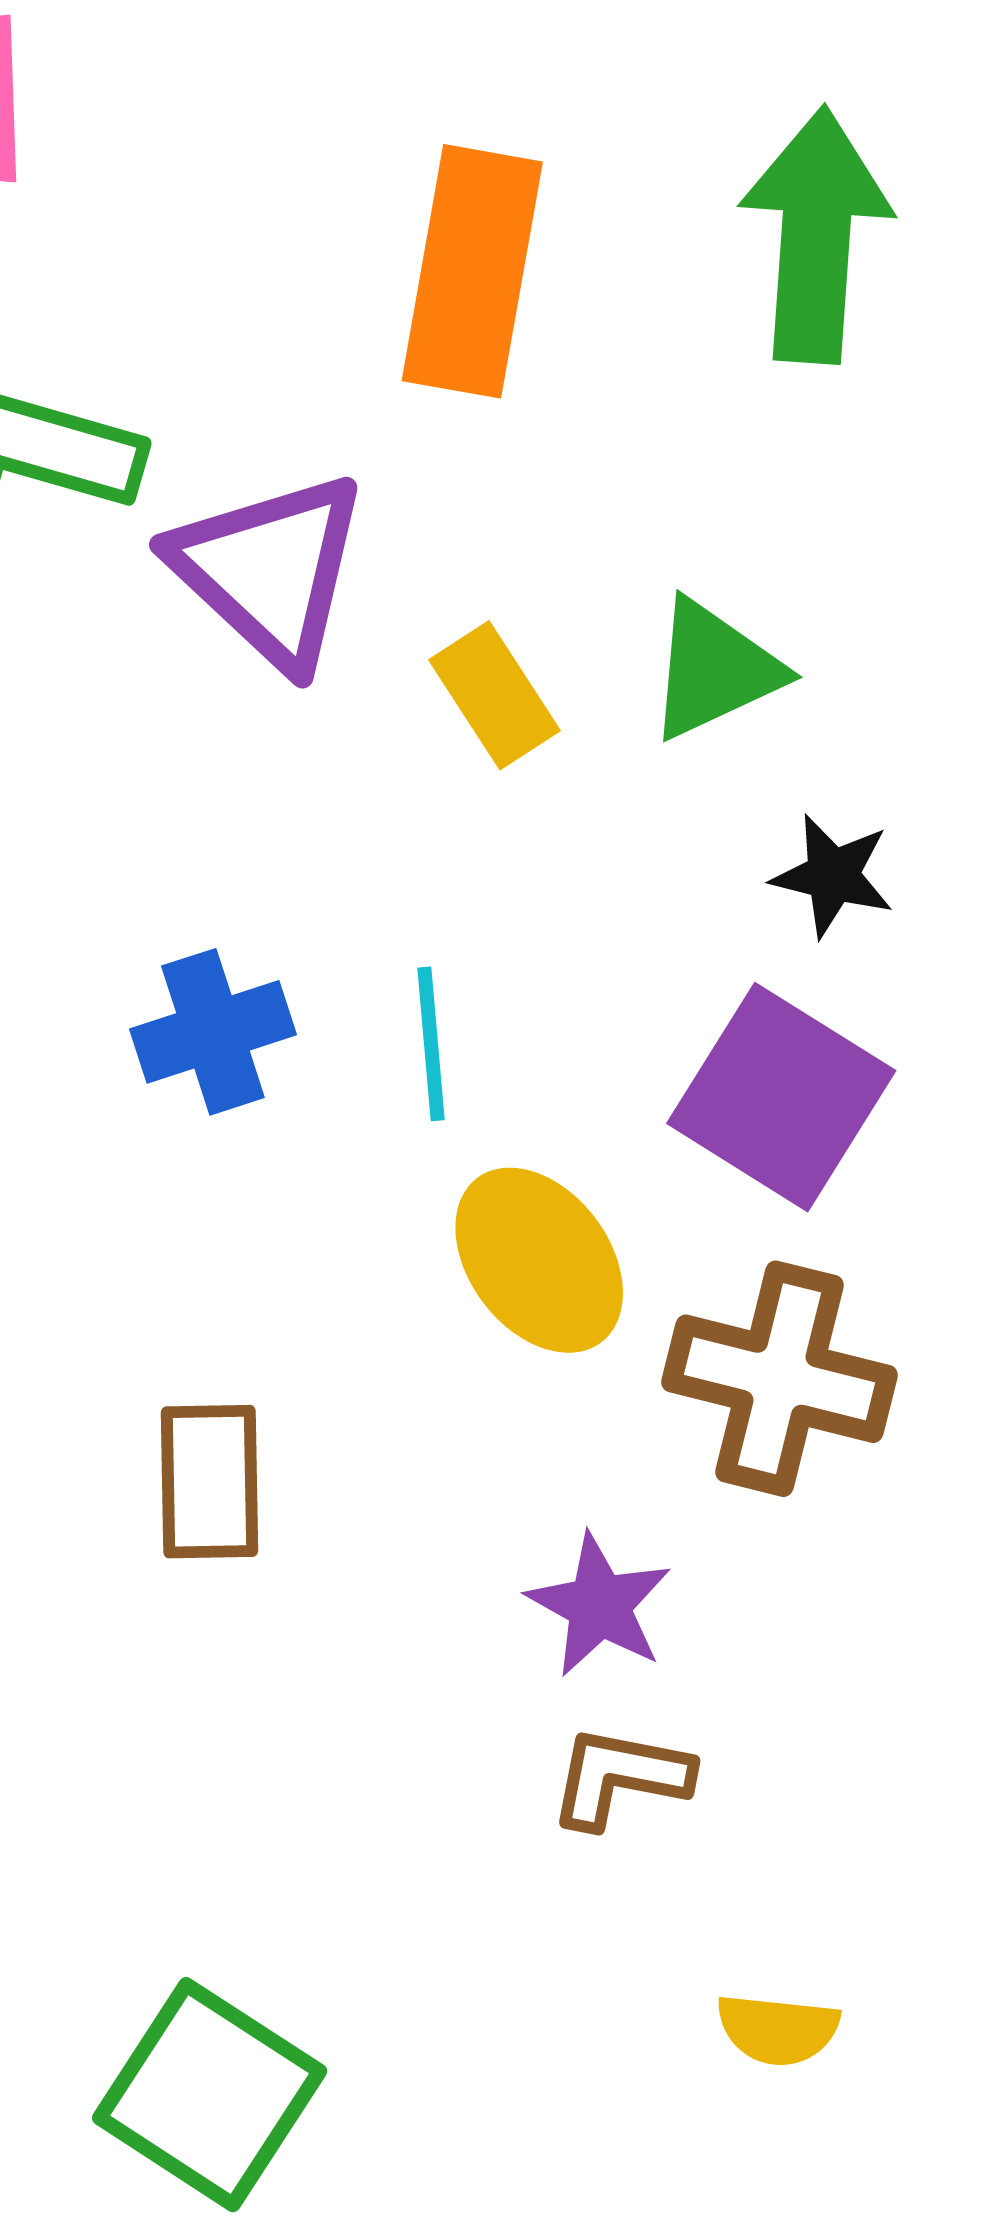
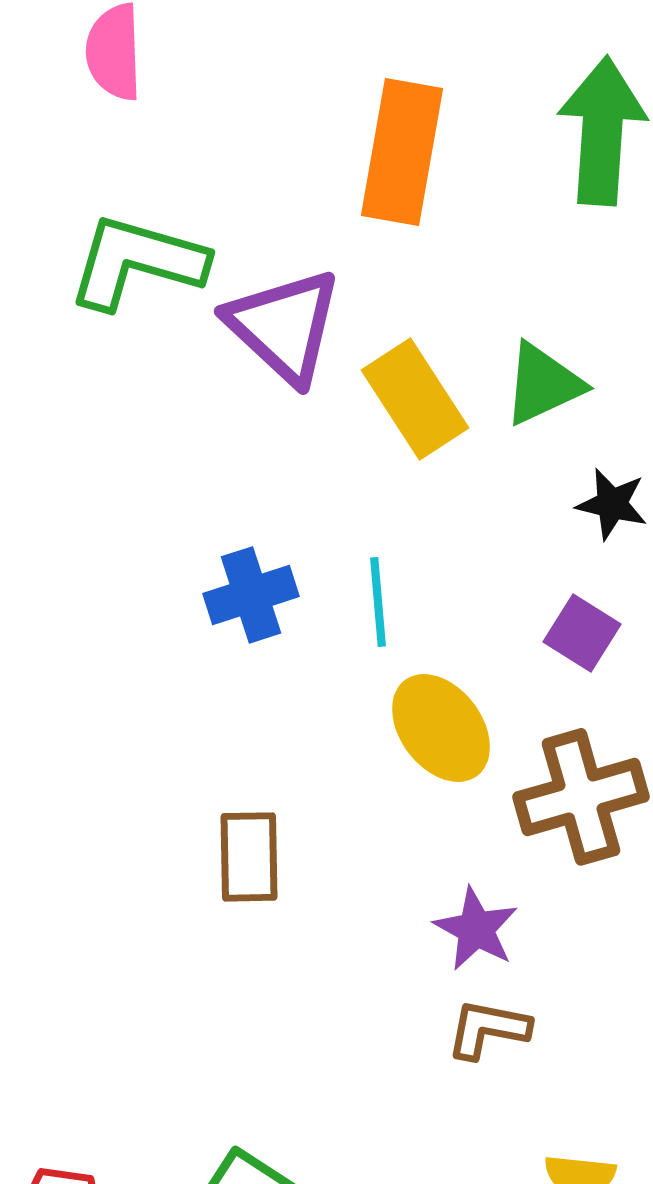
yellow rectangle: (495, 695) -> (415, 399), size x1.4
purple square: (781, 1097) -> (582, 633), size x0.6
brown cross: (780, 1379) -> (581, 797), turned -30

